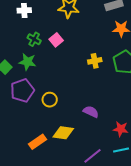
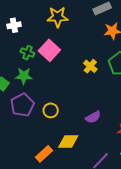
pink square: (56, 40) -> (49, 50), size x1.5
yellow cross: (95, 61) -> (90, 66), turned -32
purple semicircle: (91, 112) -> (93, 117), turned 133

